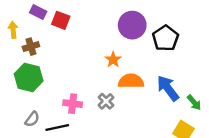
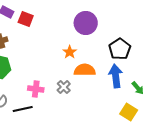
black pentagon: (166, 38) -> (120, 49), moved
blue arrow: (168, 88) -> (116, 76), turned 30

